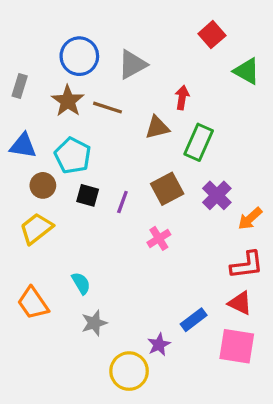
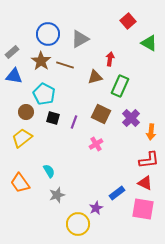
gray rectangle: (20, 86) -> (12, 52), turned 32
blue triangle: (23, 146) -> (14, 76), moved
brown square: (167, 189) -> (101, 114), turned -36
orange arrow: (250, 219) -> (151, 132), turned -42

